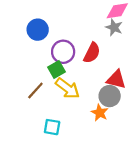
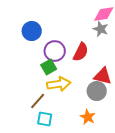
yellow arrow: (68, 88) -> (59, 84), turned -45
brown line: (35, 91) -> (38, 101), moved
orange star: (100, 113) -> (88, 117), moved

